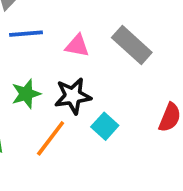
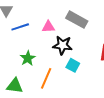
black star: (73, 96) -> (63, 45), moved, turned 30

